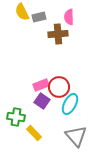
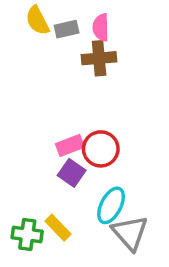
pink semicircle: (69, 17) -> (101, 27), moved
cyan ellipse: (70, 104) -> (111, 205), moved
green cross: (16, 117) -> (27, 234), moved

